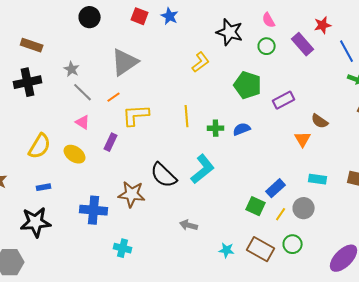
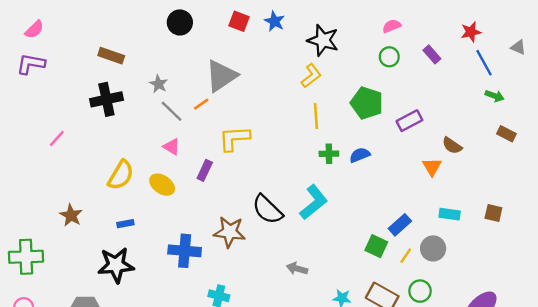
pink semicircle: (269, 20) -> (392, 26), turned 98
red star: (323, 25) -> (471, 32), moved
black star: (230, 32) -> (323, 40), moved
purple rectangle: (303, 44) -> (432, 54), size x0.7
orange line: (114, 97) -> (201, 104), moved
yellow line: (187, 116) -> (316, 116), moved

